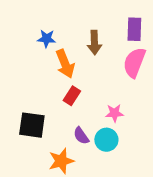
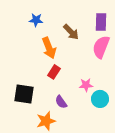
blue star: (47, 39) -> (36, 20), moved
brown arrow: (94, 43) -> (71, 32), turned -42
cyan circle: (106, 140) -> (100, 99), moved

